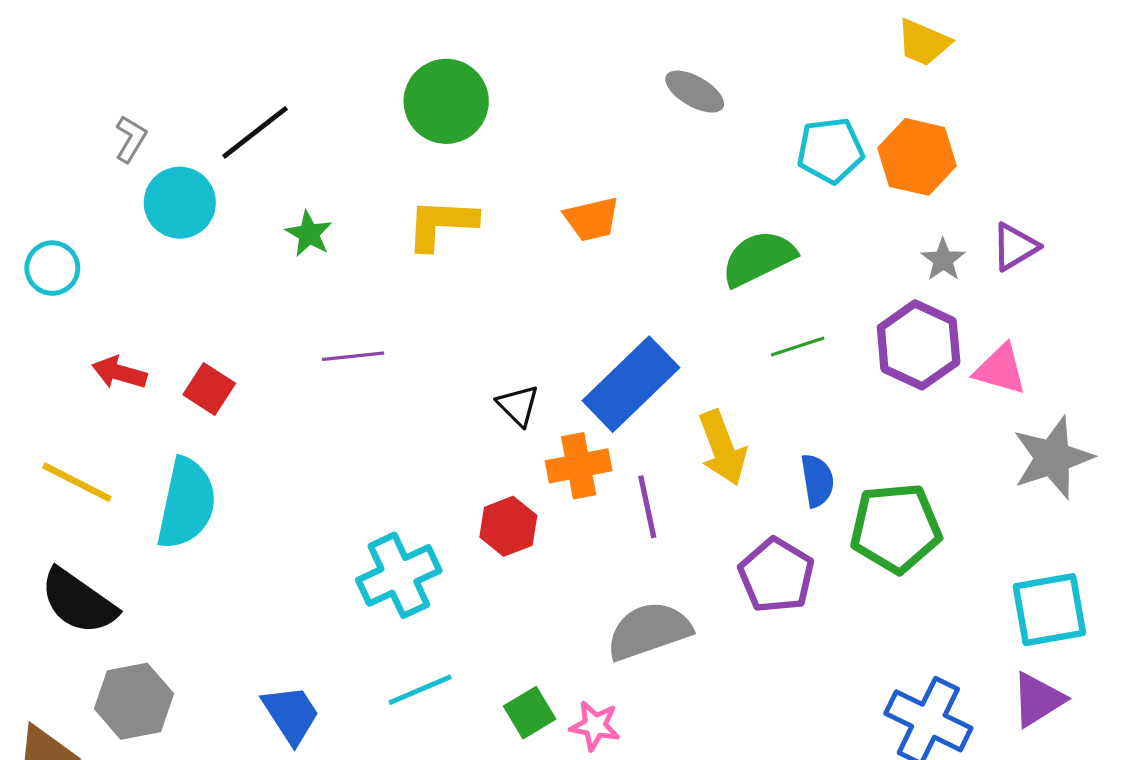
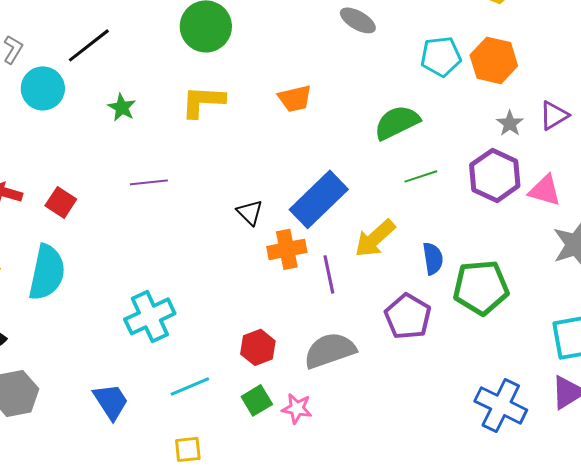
yellow arrow: (722, 448) -> (375, 238), turned 69
red hexagon: (508, 526) -> (258, 347), moved
cyan cross: (399, 575) -> (150, 316), moved

